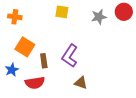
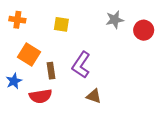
yellow square: (62, 12) -> (61, 24), moved
red circle: (124, 12) -> (144, 30), moved

